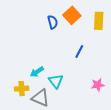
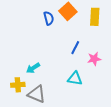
cyan triangle: (56, 81) -> (75, 79), moved, turned -42
pink star: (98, 85) -> (94, 59), moved

